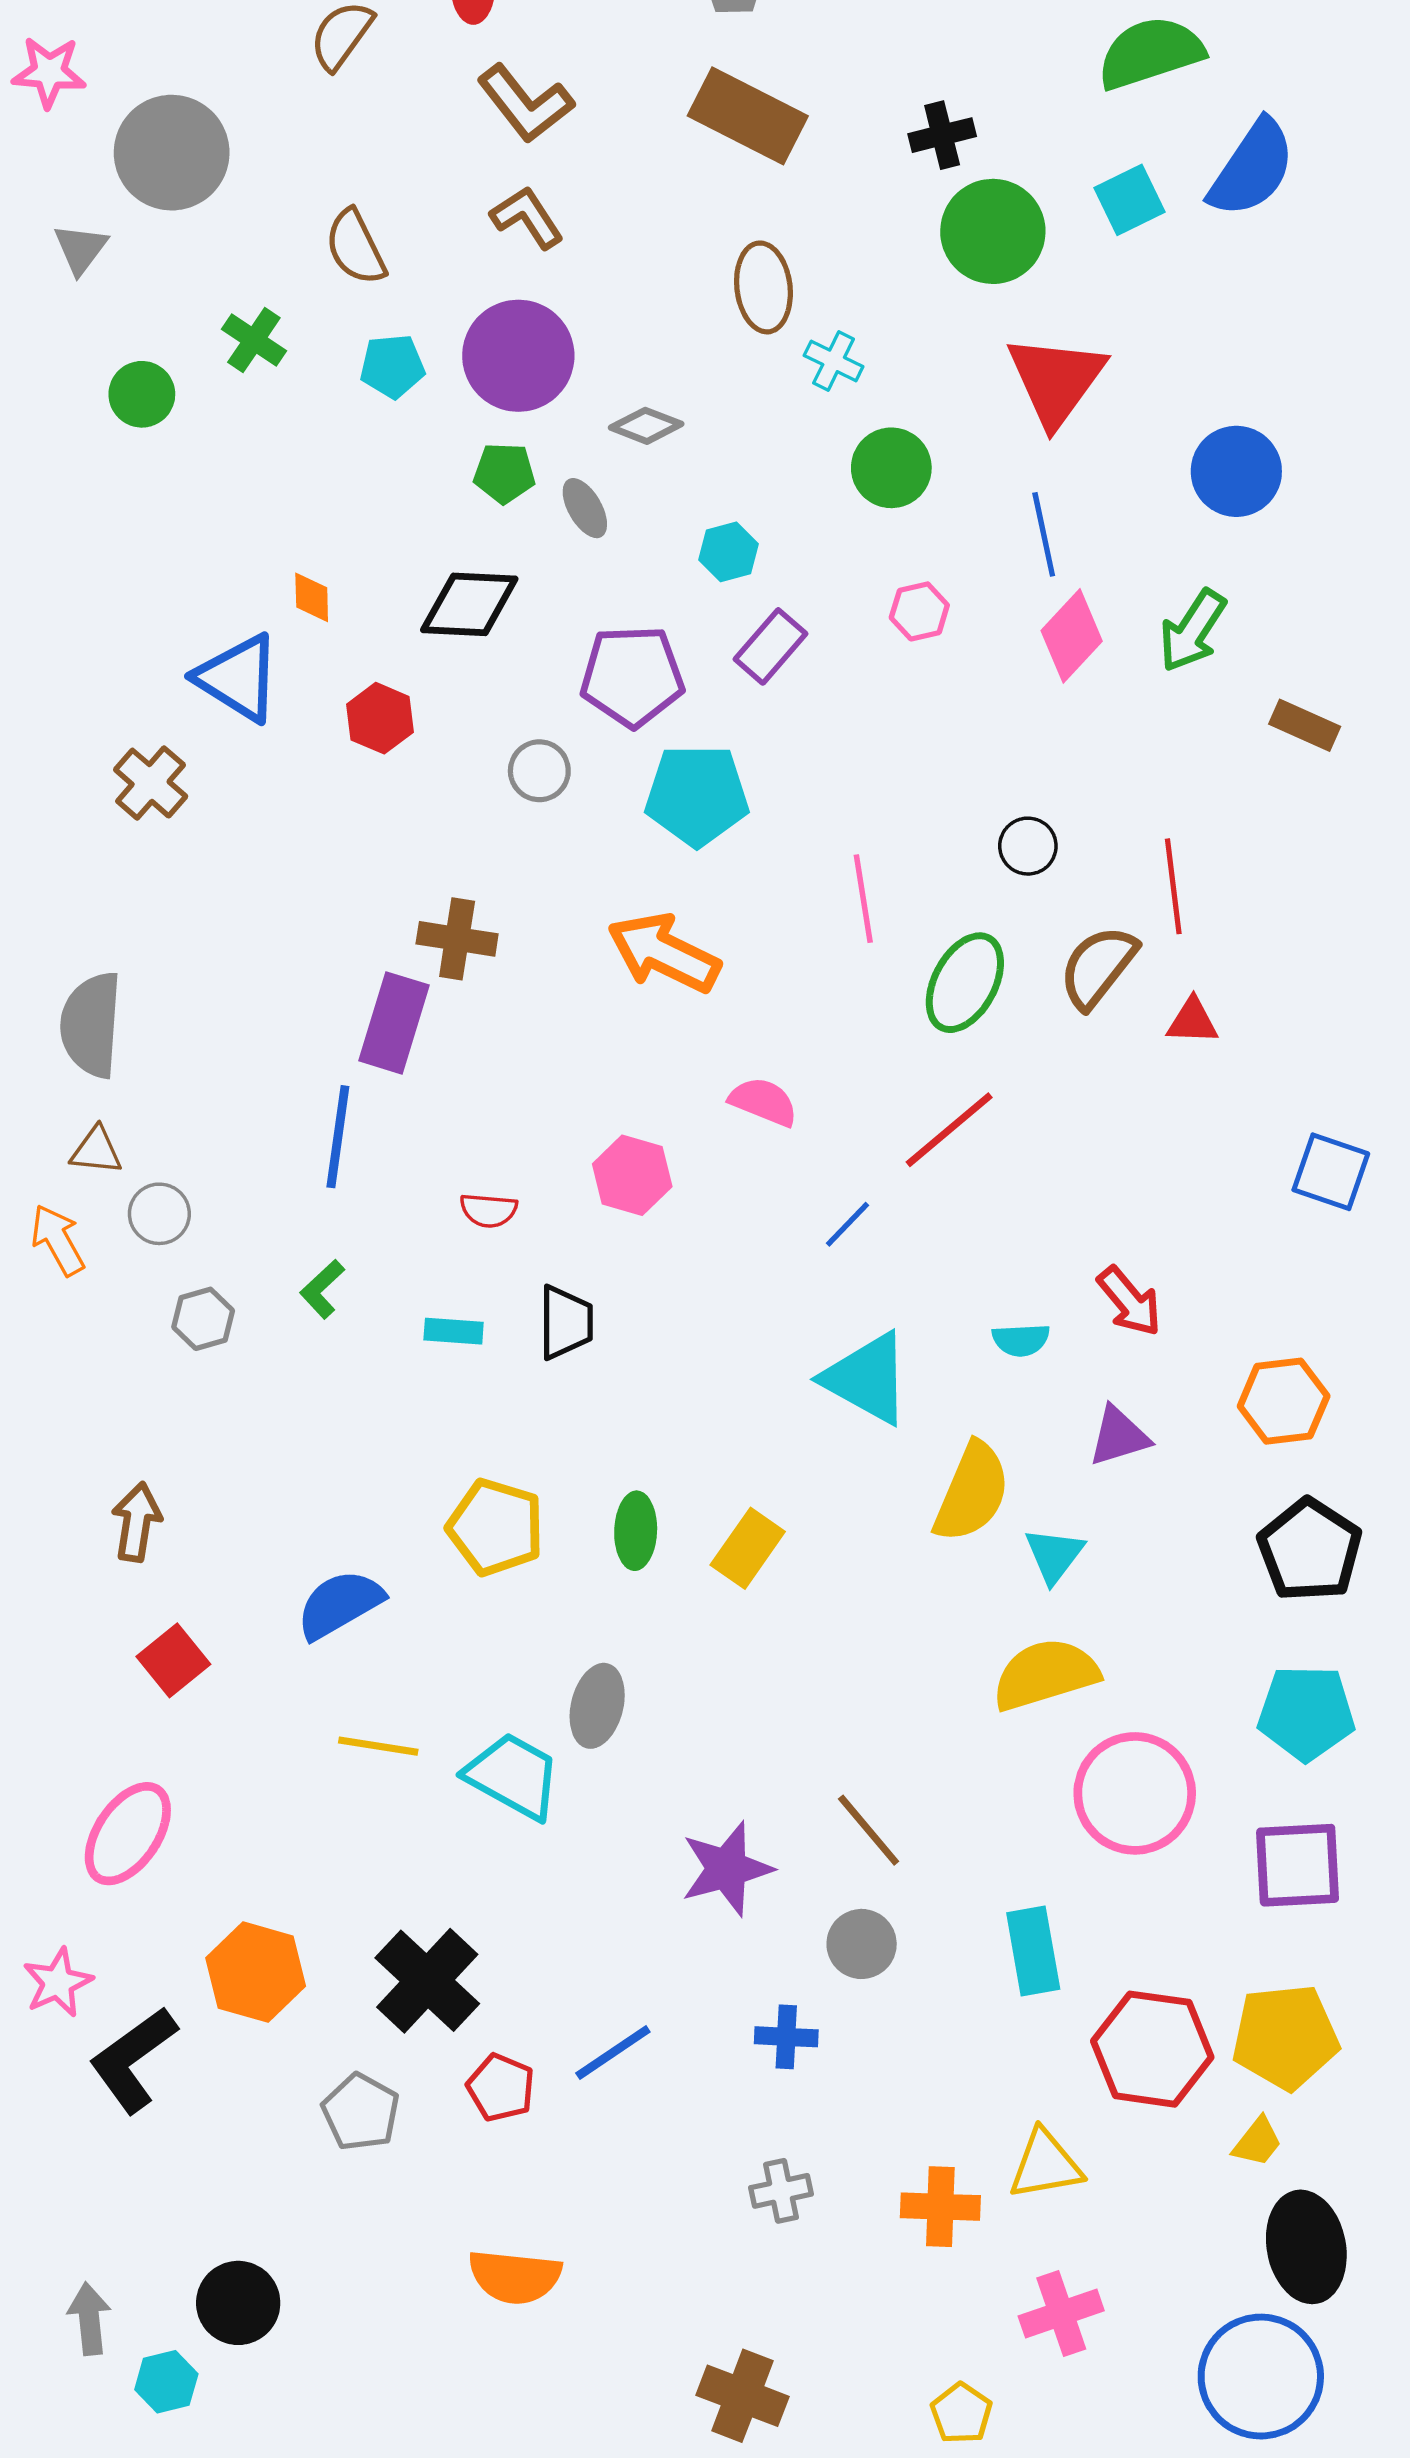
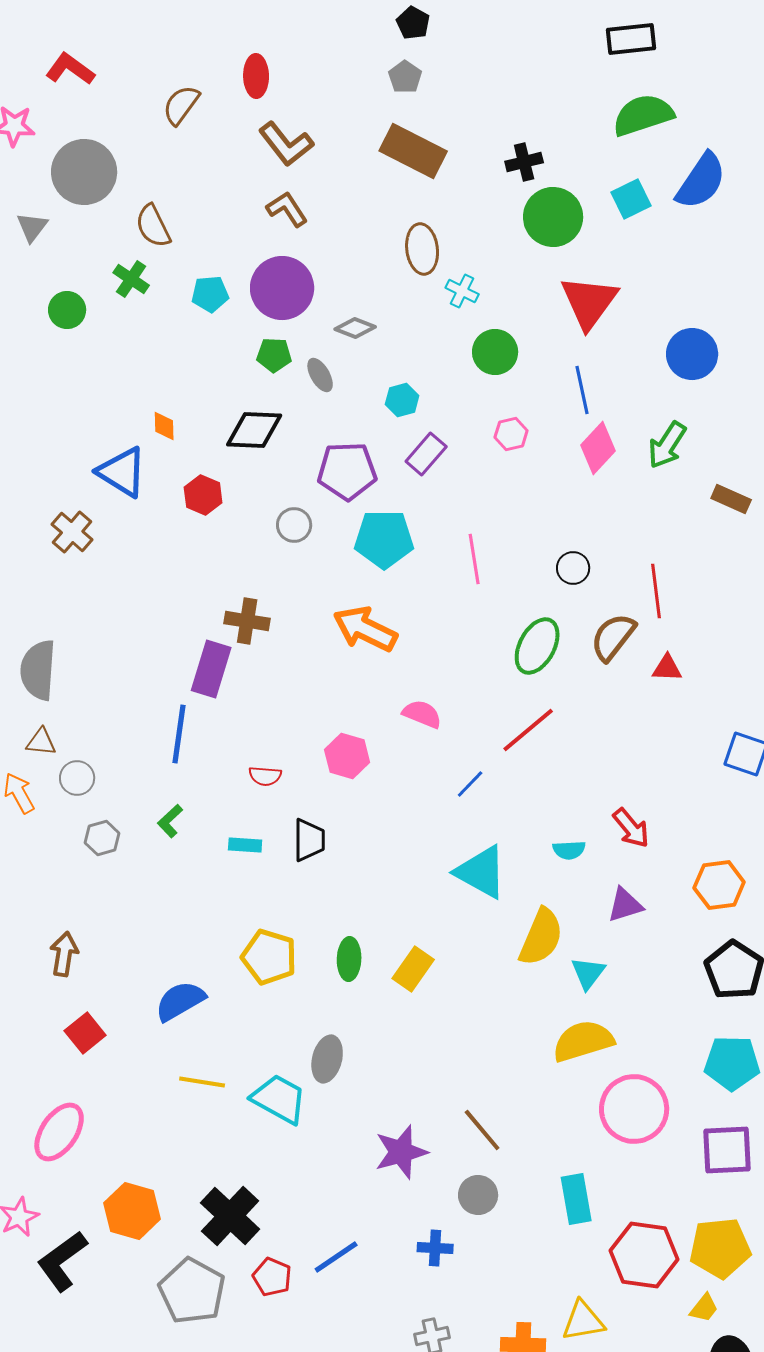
brown semicircle: (355, 247) -> (153, 226), moved
pink line: (863, 899) -> (474, 559), moved
gray pentagon: (361, 2112) -> (192, 1291), size x1.5

